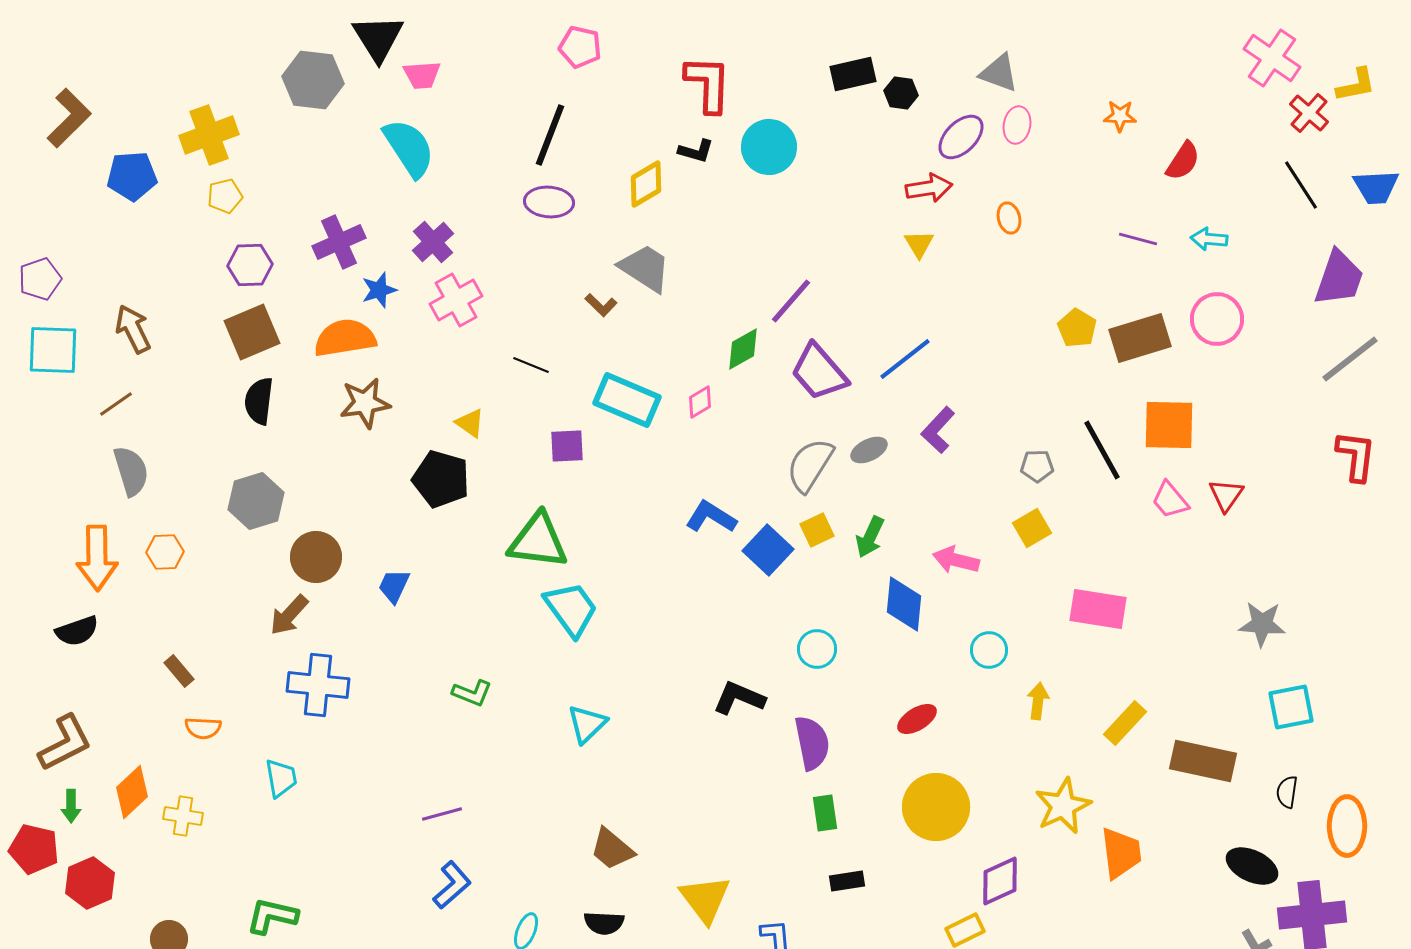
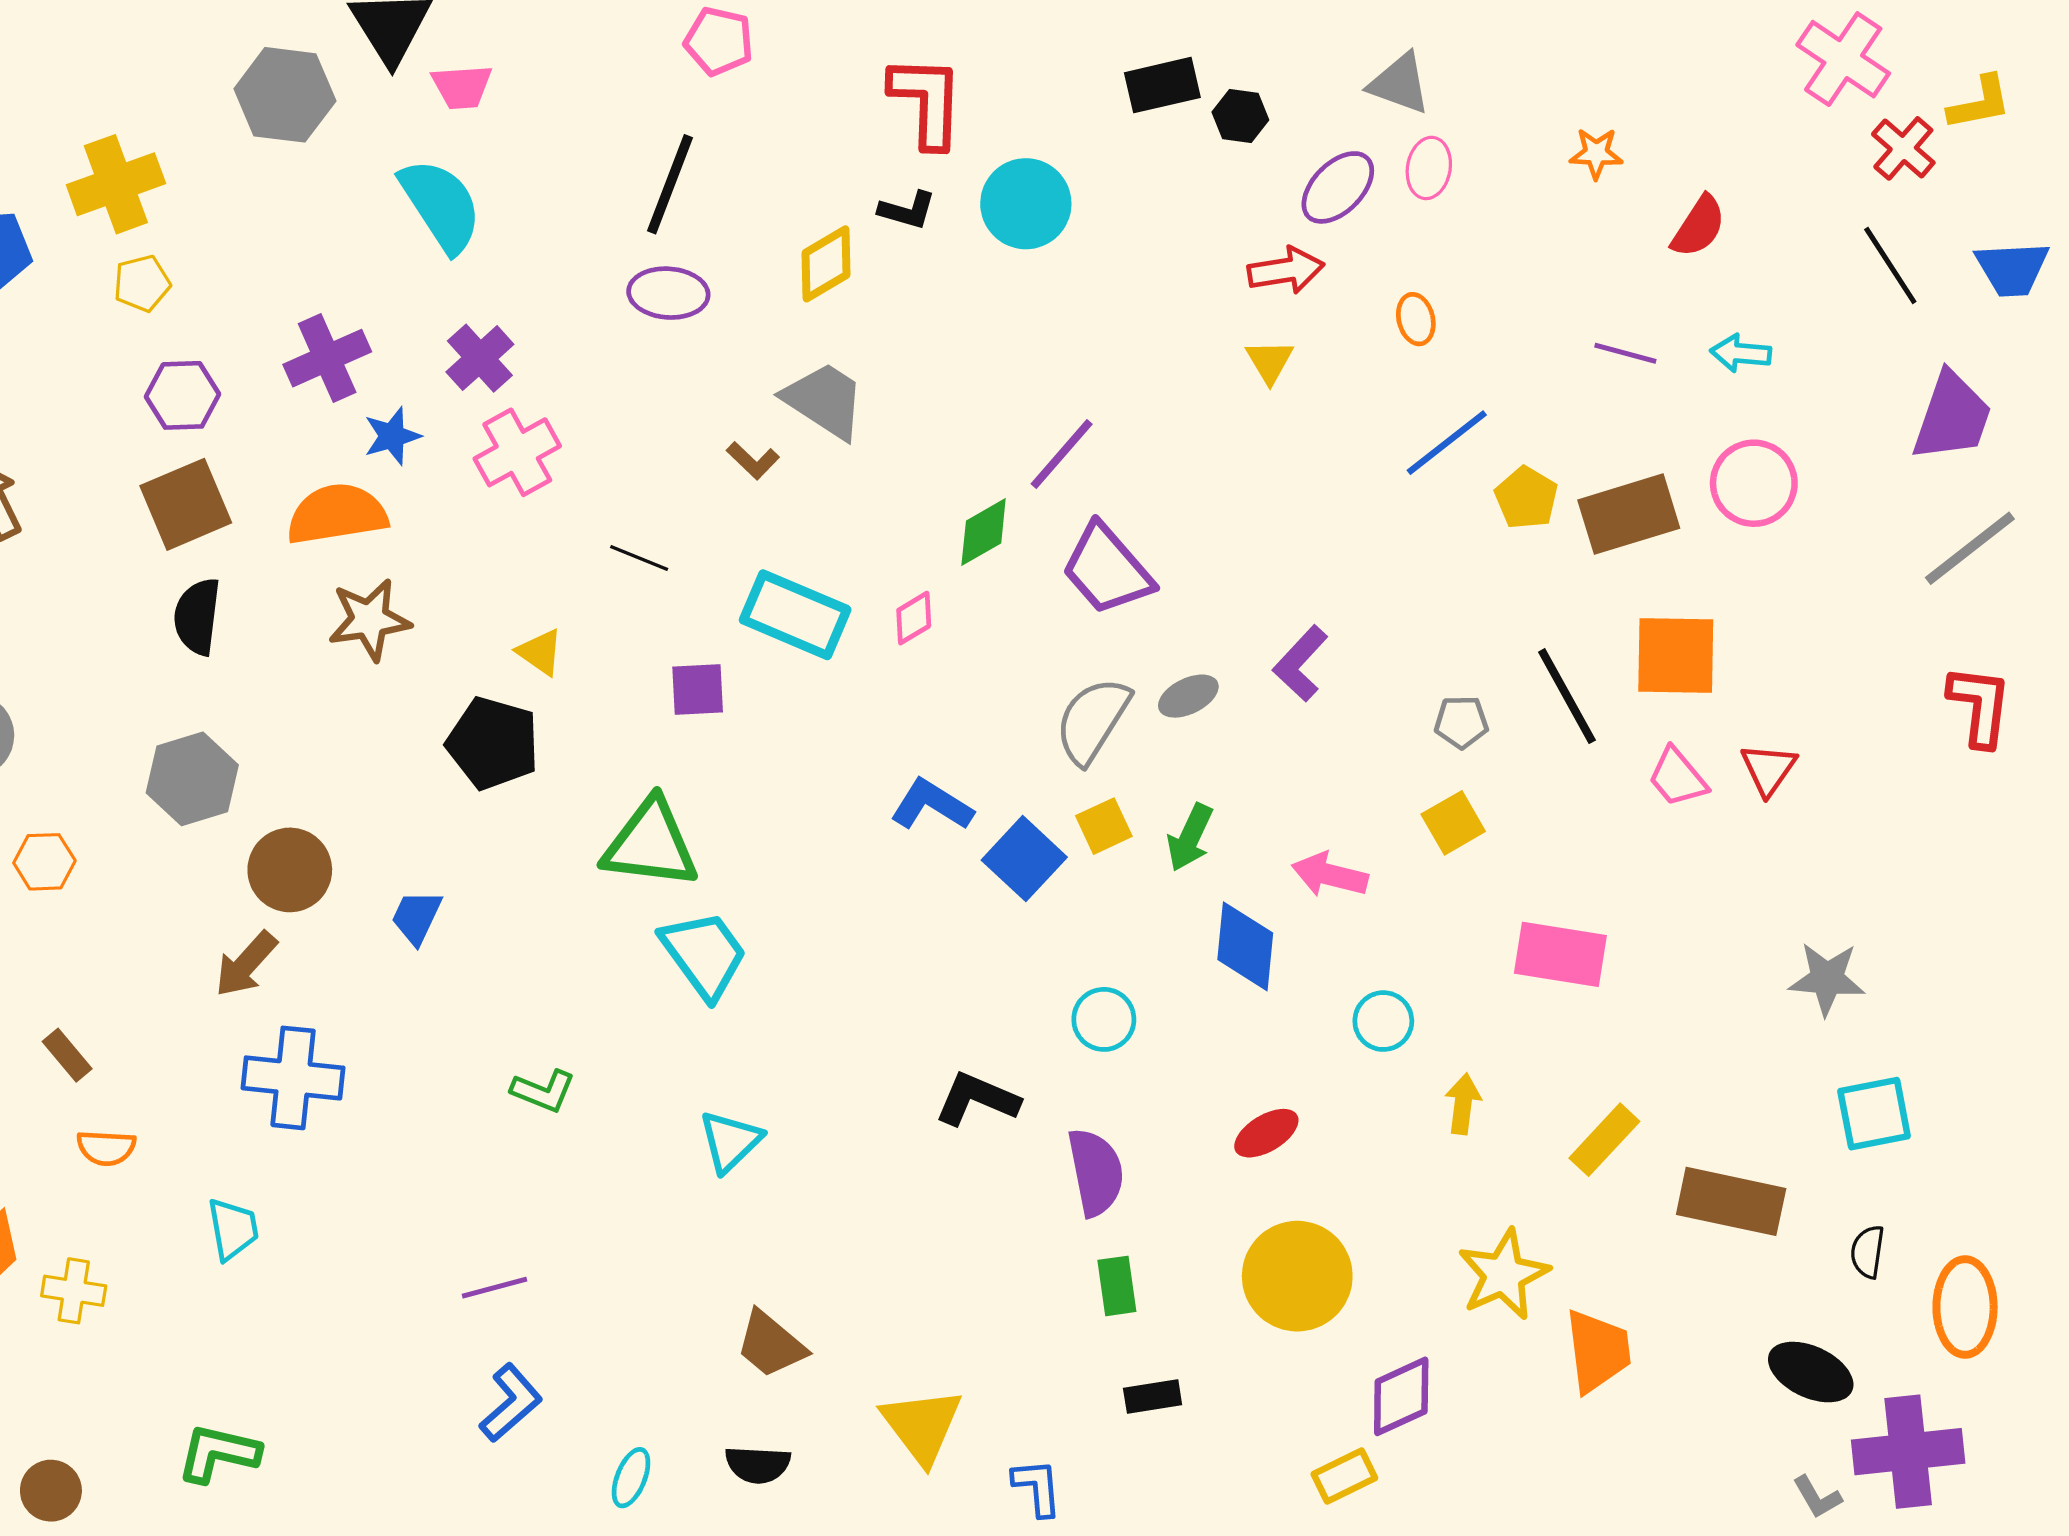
blue line: (905, 359) -> (1447, 443), moved

